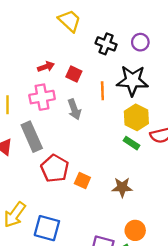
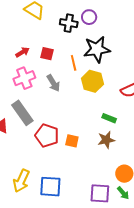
purple circle: (140, 42) -> (89, 17), moved
yellow hexagon: (136, 117) -> (92, 81), moved
green rectangle: (132, 143) -> (109, 118), moved

